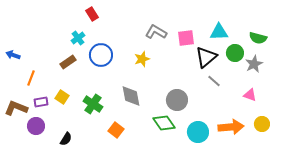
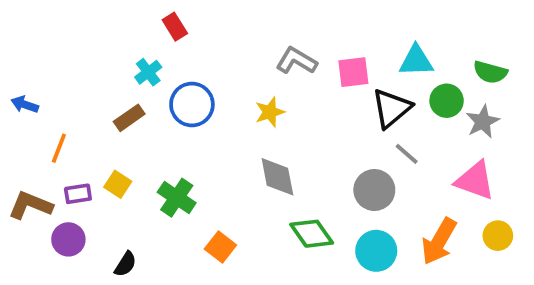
pink triangle: (250, 95) -> (475, 181), size x1.6
gray diamond: (131, 96) -> (277, 177), moved
gray circle: (177, 100) -> (374, 190), moved
orange arrow: (231, 127) -> (439, 241), turned 125

